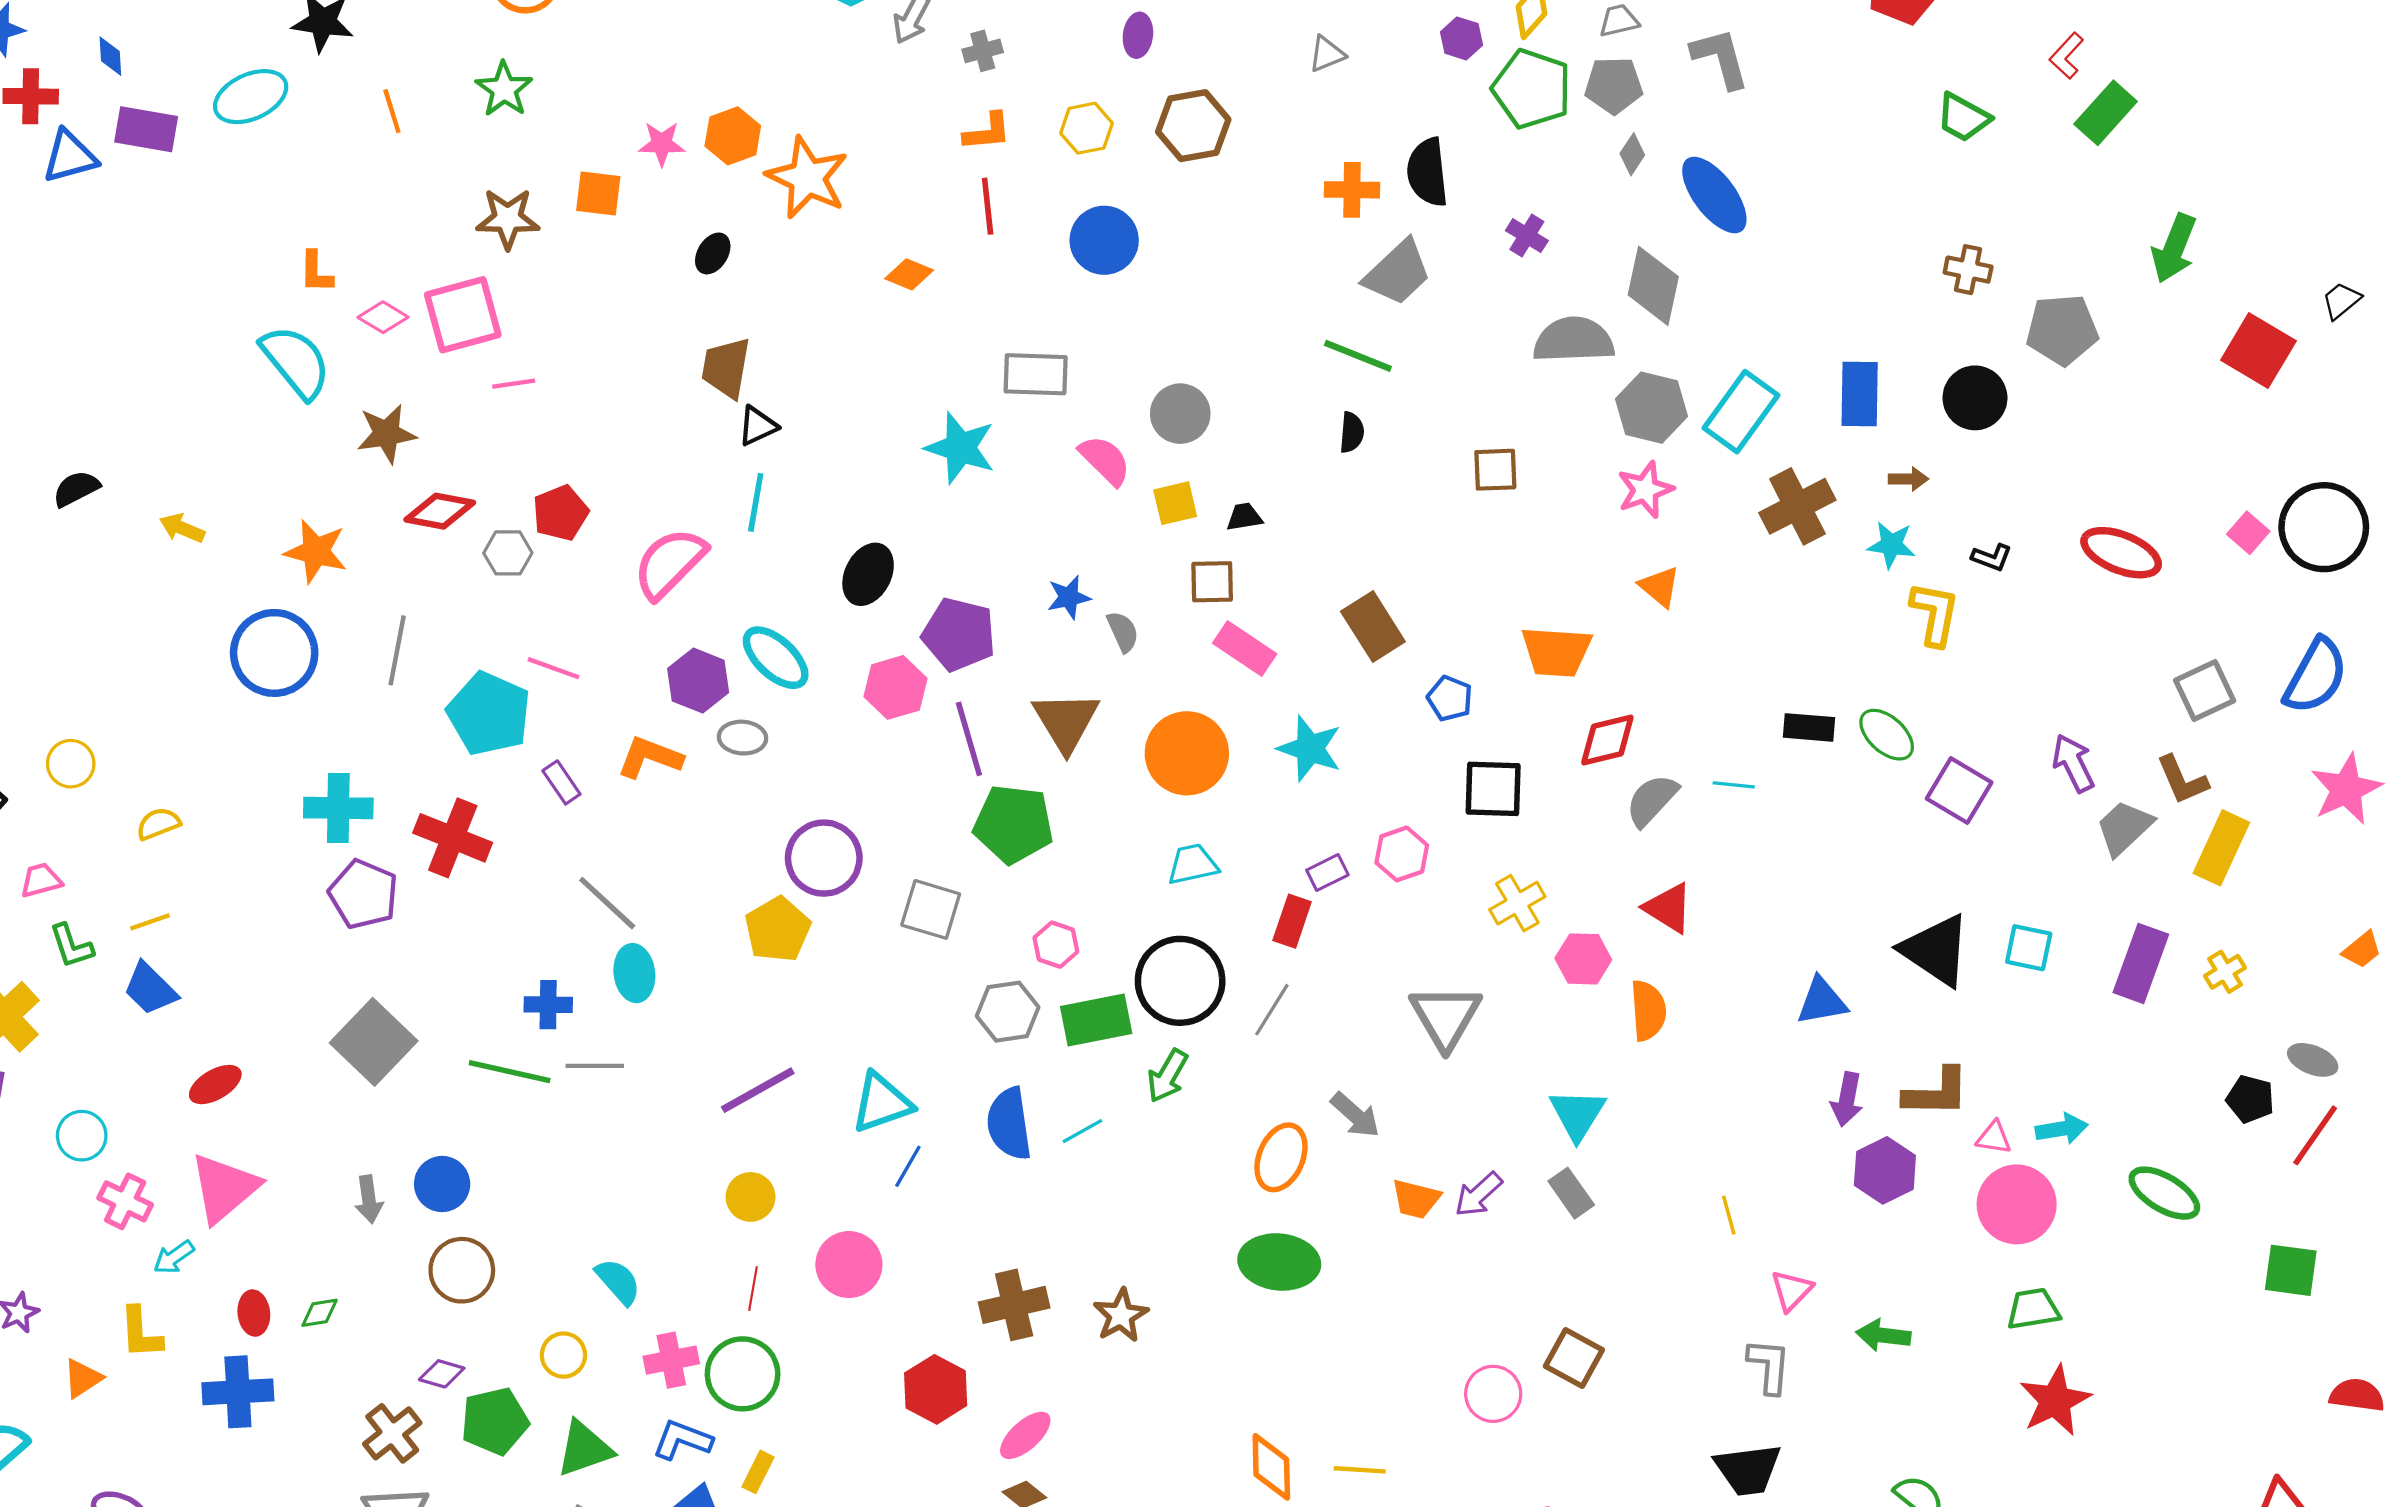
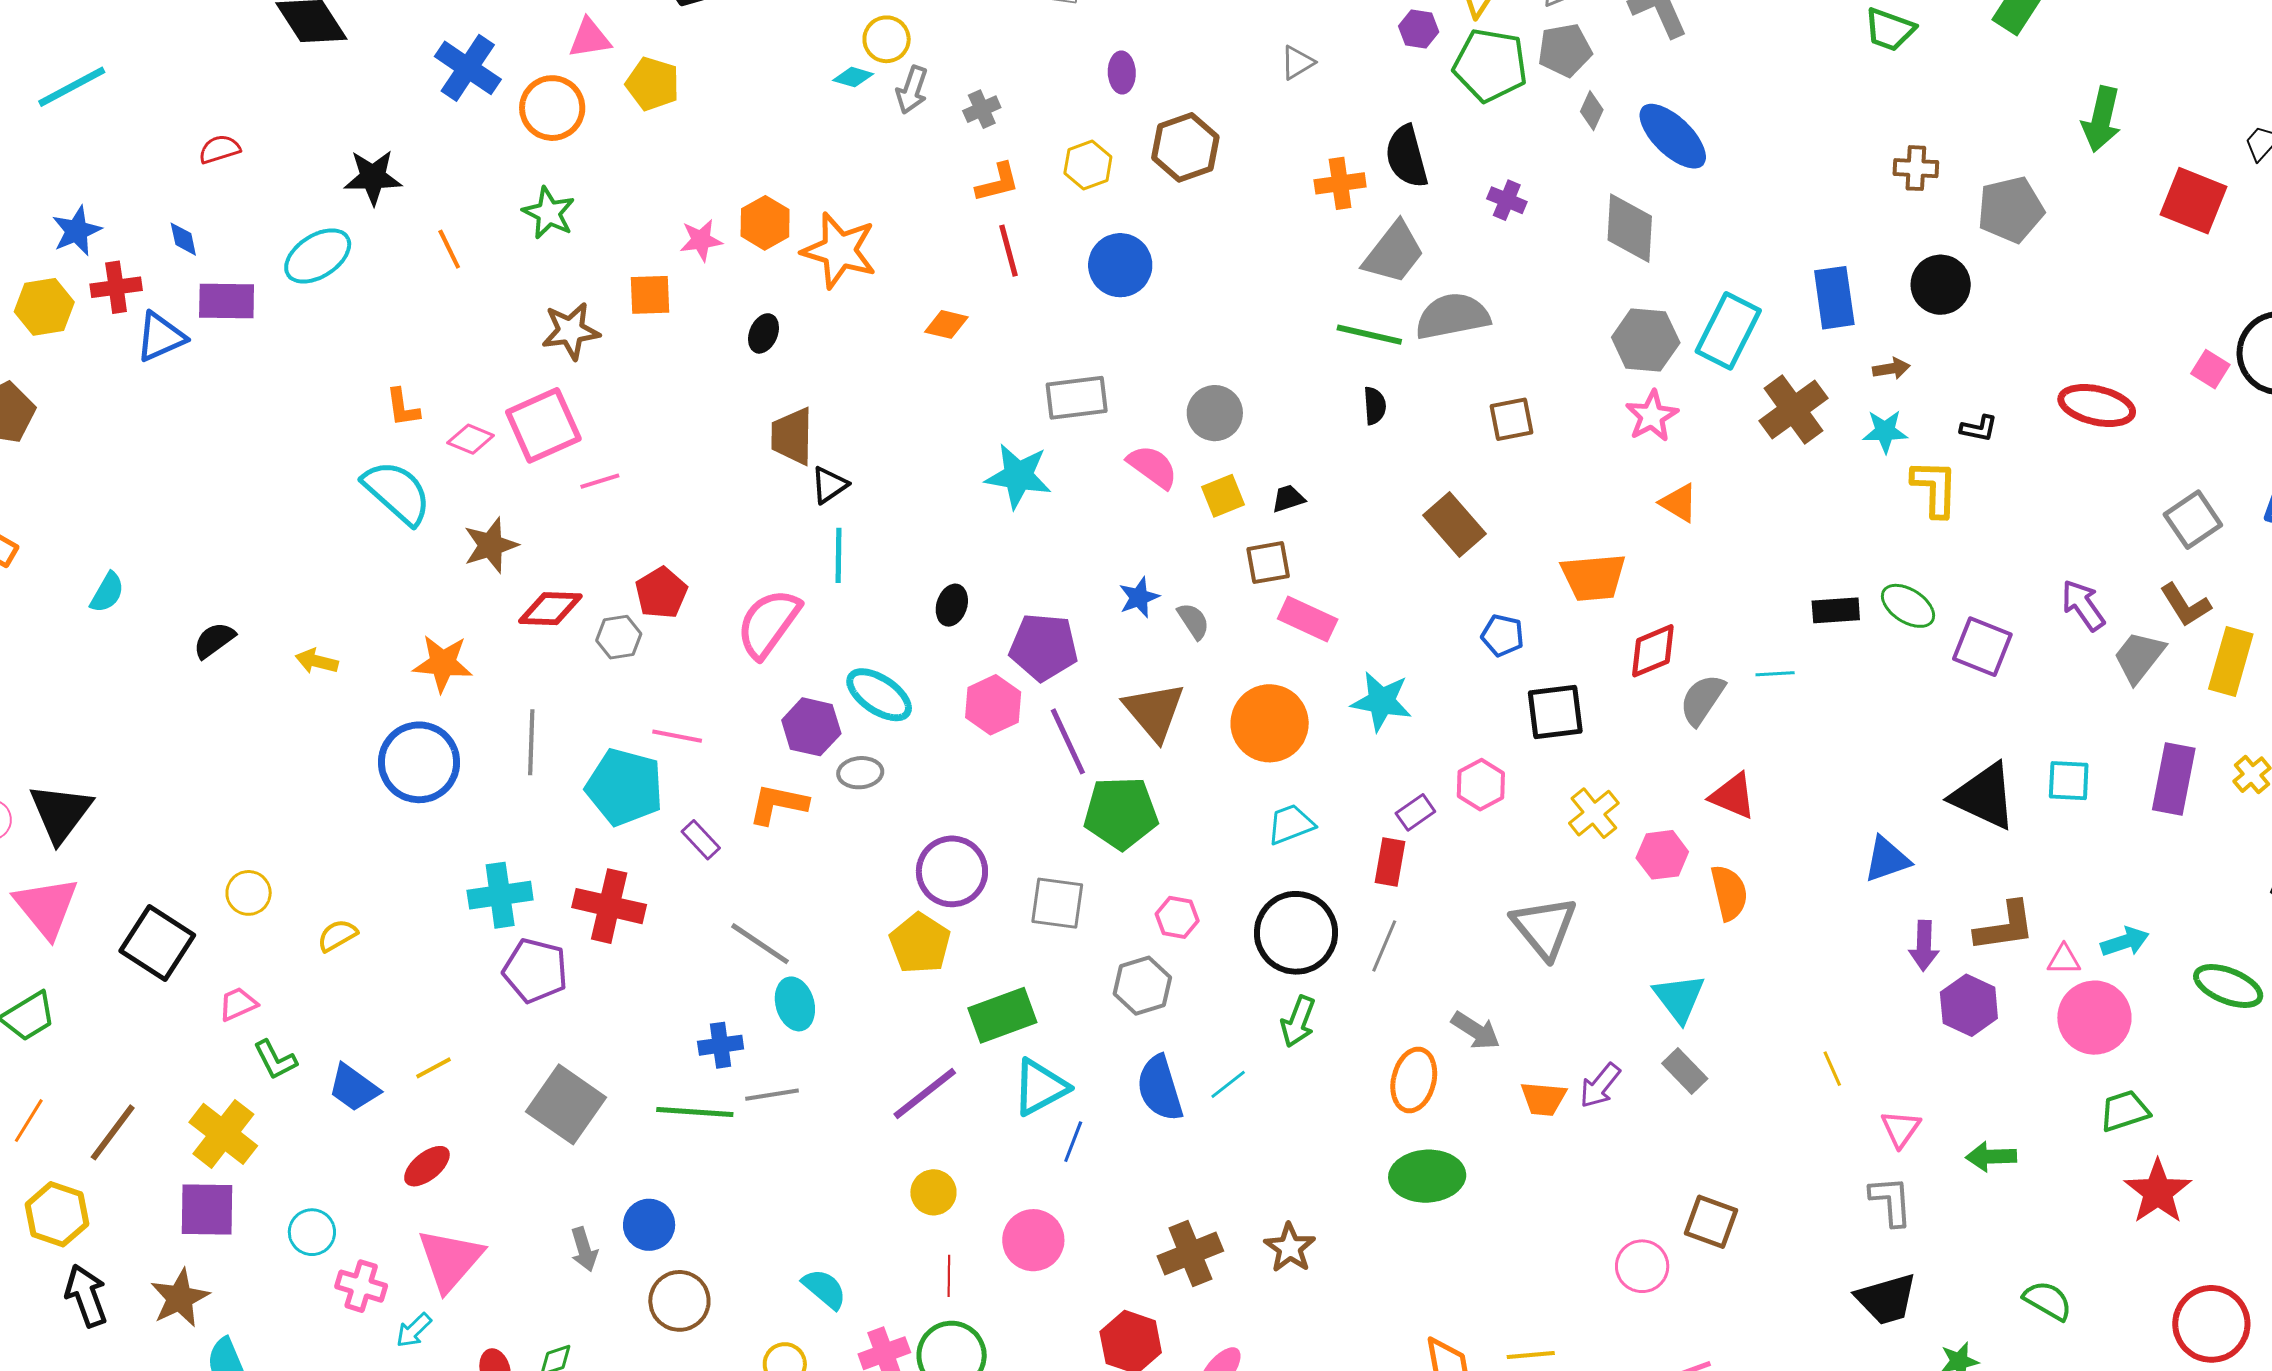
gray semicircle: (1574, 340) -> (1452, 316), moved
black ellipse: (868, 574) -> (952, 605), size x0.7
brown rectangle: (1373, 626) -> (1454, 525), moved
yellow line: (150, 922) -> (434, 1068), moved
green rectangle: (1096, 1020) -> (1002, 1015), moved

